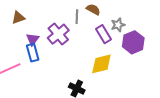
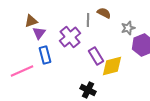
purple rectangle: (103, 34) -> (96, 56), moved
purple triangle: (33, 39) -> (39, 33), moved

